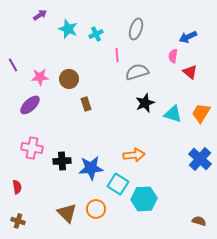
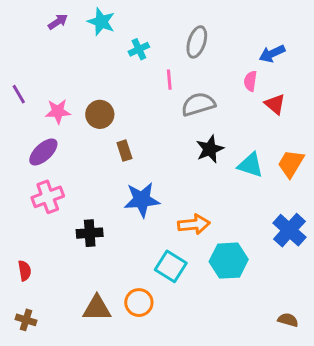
cyan star: (68, 29) -> (101, 22), moved
pink cross: (32, 148) -> (48, 197), moved, turned -30
blue star: (91, 168) -> (142, 200), moved
cyan hexagon: (144, 199) -> (229, 261), moved
brown triangle: (67, 213) -> (97, 308), turned -45

